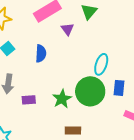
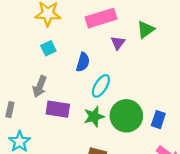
cyan ellipse: (101, 64) -> (101, 86), moved
purple rectangle: (29, 100) -> (58, 109), size x1.5

